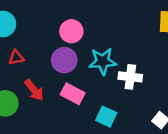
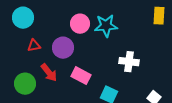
purple circle: (64, 60) -> (63, 48), moved
cyan star: (103, 61) -> (106, 26), moved

